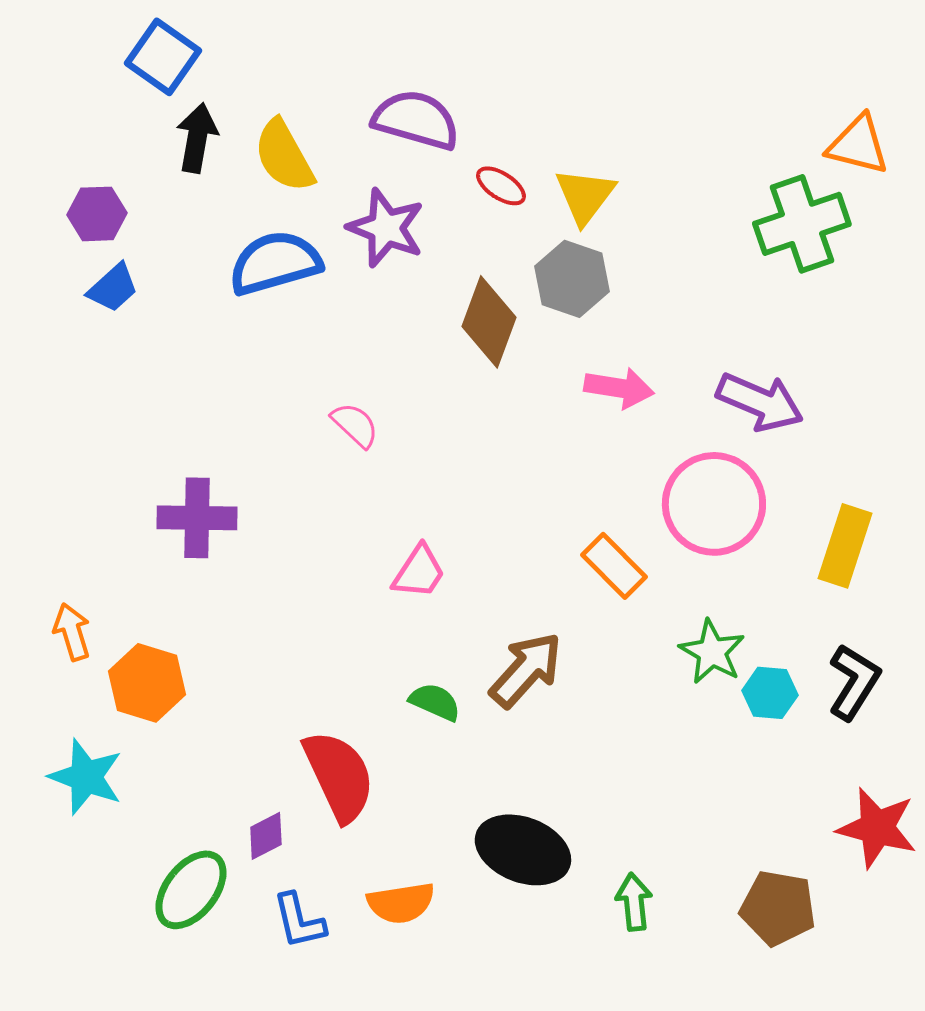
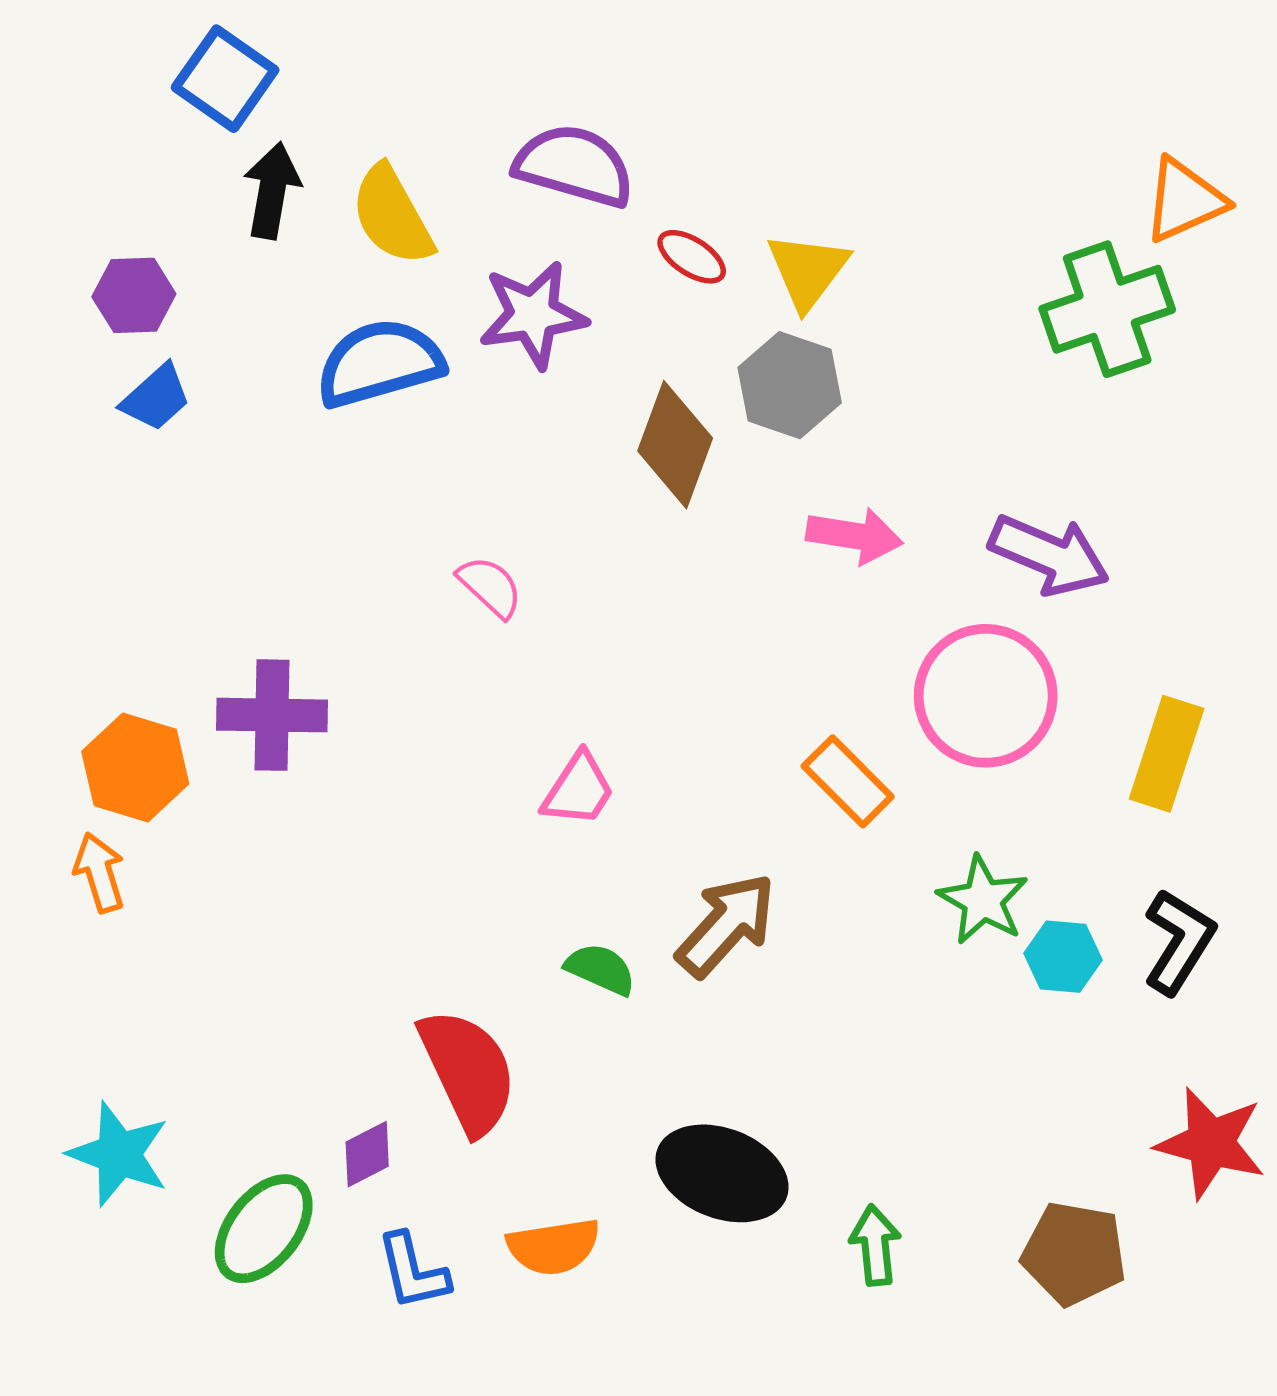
orange triangle: (858, 145) -> (1184, 200), turned -38
purple star: (386, 228) -> (533, 315), turned -30
orange hexagon: (147, 683) -> (135, 768), moved
cyan star: (86, 777) -> (119, 1154), moved

